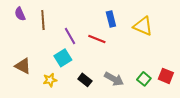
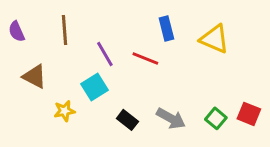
purple semicircle: (20, 14) -> (16, 31), moved
brown triangle: (23, 66) -> (34, 76), moved
yellow star: (50, 80) -> (64, 111), moved

